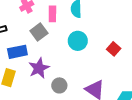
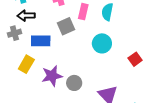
purple star: (39, 68) -> (52, 76), moved

